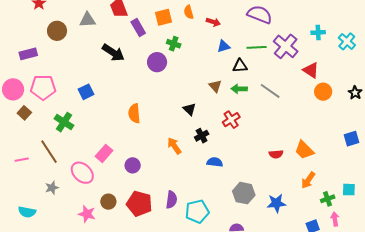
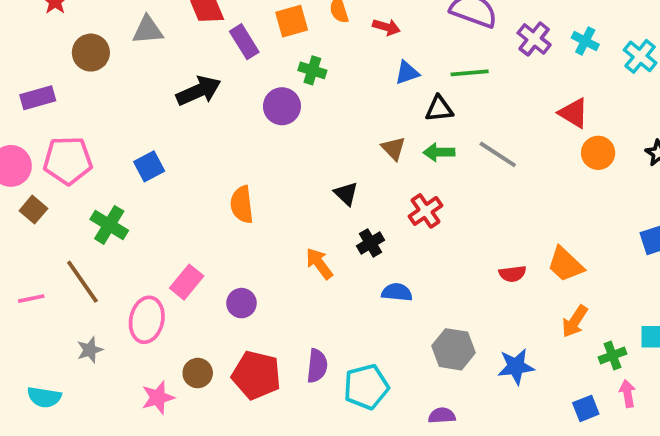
cyan cross: (318, 32) -> (585, 41), turned 32
purple cross: (286, 46) -> (534, 39), moved, size x0.7
black arrow: (113, 53) -> (199, 91), turned -55
pink ellipse: (82, 173) -> (147, 320), turned 60
pink star: (87, 214) -> (158, 397), turned -30

